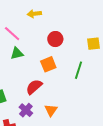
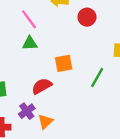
red circle: (55, 39) -> (87, 17), moved
orange triangle: (51, 110) -> (45, 121), moved

